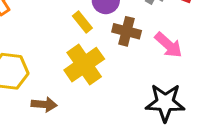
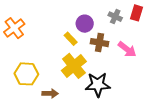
black star: (165, 103) -> (98, 85), moved

